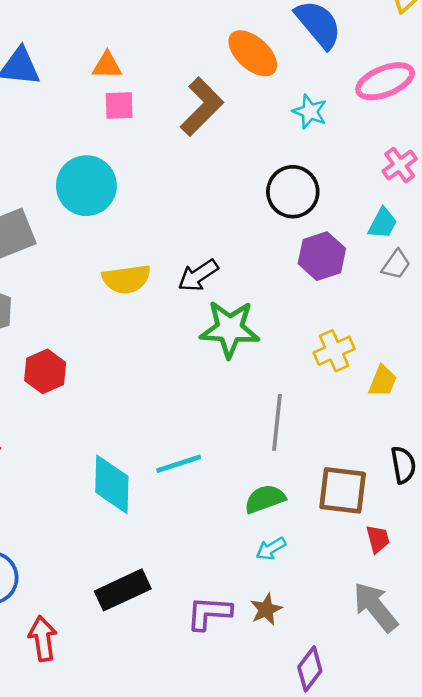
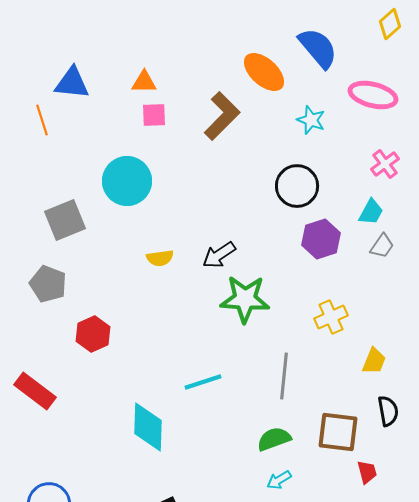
pink ellipse: (385, 81) -> (373, 95), turned 36
yellow semicircle: (126, 279) -> (160, 258), size x0.7
yellow trapezoid: (383, 381) -> (374, 361), moved
cyan line: (179, 464) -> (203, 382), moved

